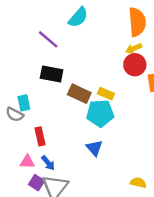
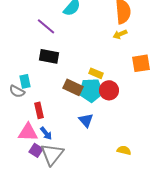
red circle: (135, 65) -> (109, 90), moved
brown rectangle: (79, 94) -> (73, 87), moved
pink triangle: (27, 162) -> (28, 132), size x1.5

